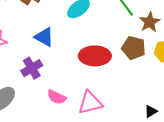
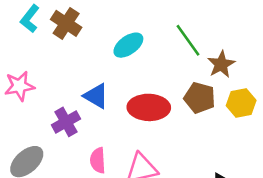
blue triangle: (44, 37) -> (96, 96), moved
pink semicircle: (57, 97) -> (98, 160), turned 60

